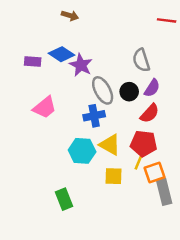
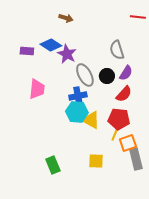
brown arrow: (70, 16) -> (66, 18), moved
pink trapezoid: (45, 107) -> (37, 89), turned -45
cyan hexagon: (82, 151) -> (77, 112), moved
yellow square: (113, 176) -> (96, 161), moved

